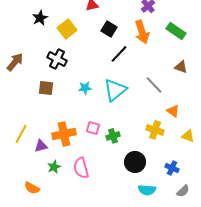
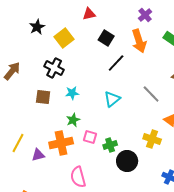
cyan star: (85, 88) -> (72, 93), moved
cyan triangle: (115, 90) -> (112, 99), size x0.7
black circle: (135, 162) -> (127, 161), moved
green star: (54, 167) -> (73, 120), moved

